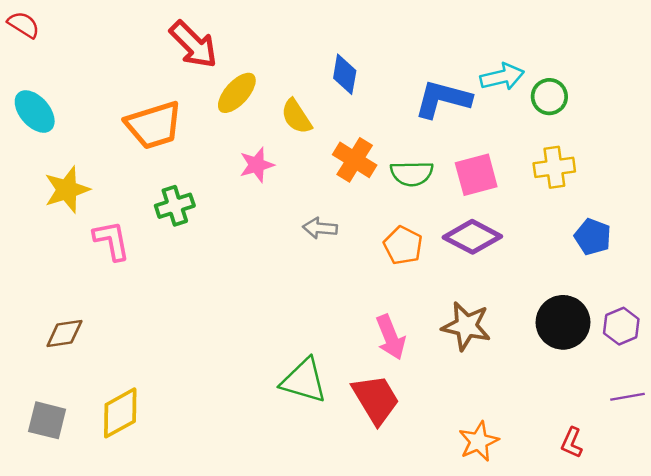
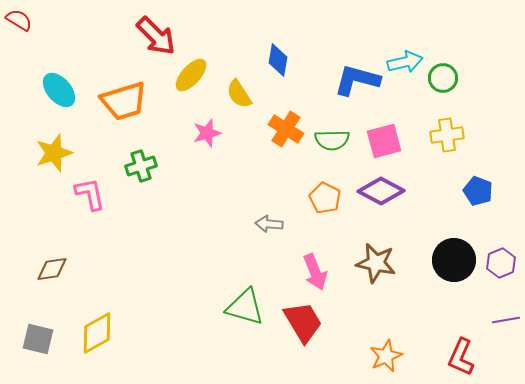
cyan ellipse: (35, 111) -> (59, 90), moved
gray arrow: (320, 228) -> (269, 224), moved
red L-shape: (572, 443) -> (461, 357), size x1.5

